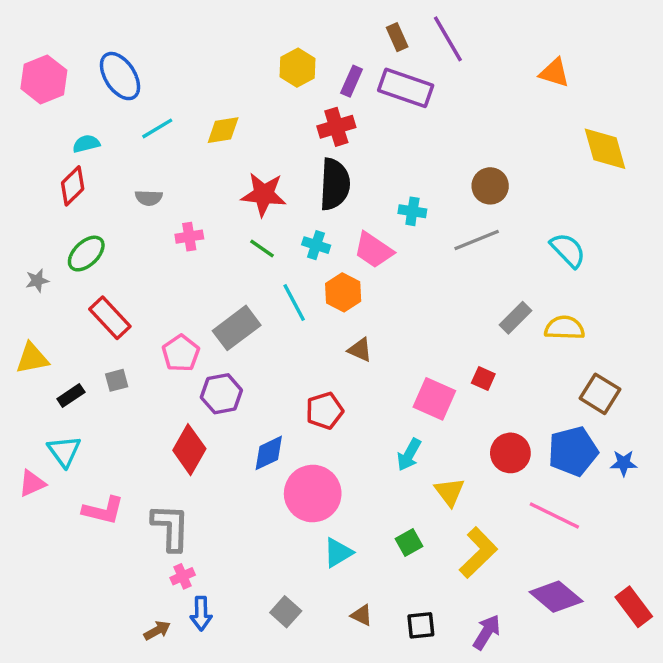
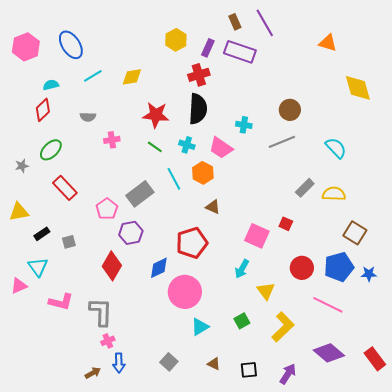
gray square: (117, 380) -> (69, 242), moved
red pentagon: (325, 411) -> (192, 243), size x1.4

